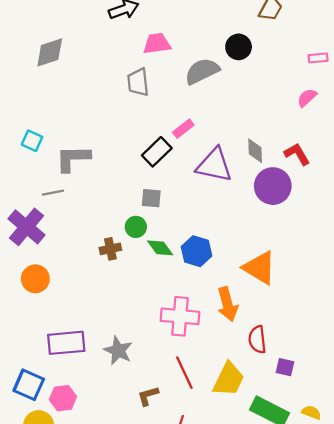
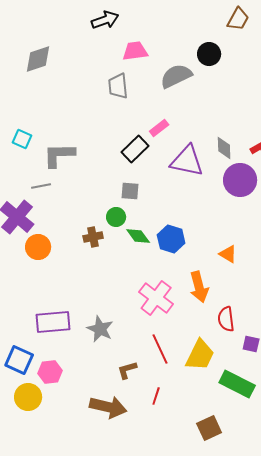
orange triangle: (260, 268) -> (228, 254), size x0.6
orange circle: (35, 279) -> (38, 247), moved
pink cross: (180, 316) -> (156, 298), turned 32

